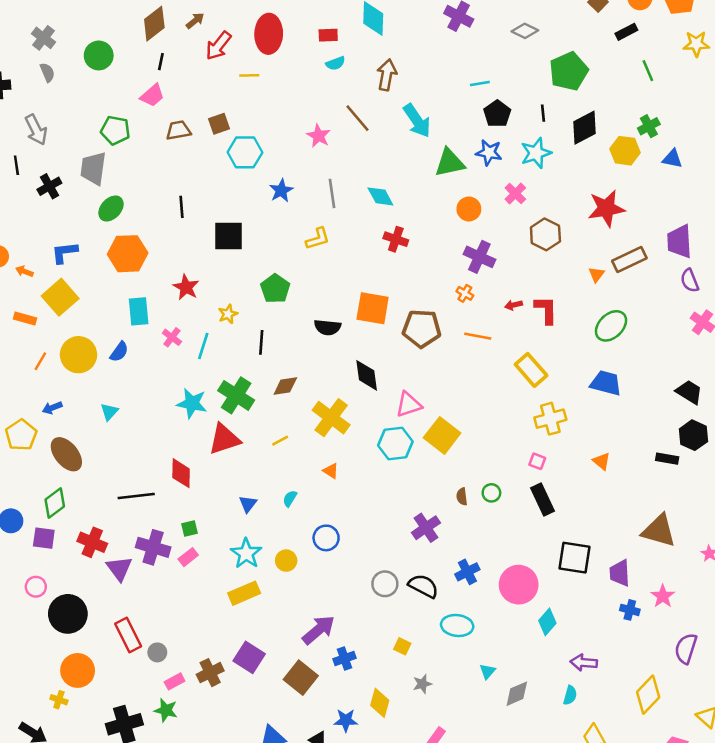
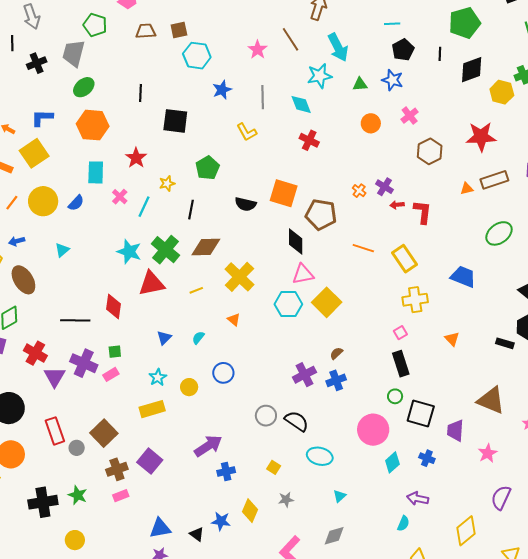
cyan star: (536, 153) -> (320, 76), moved
green triangle: (450, 163) -> (360, 84), size x0.6
yellow L-shape: (318, 239) -> (247, 132), turned 70
purple cross: (479, 257) -> (385, 187), moved, size x0.7
orange triangle: (597, 274) -> (467, 189), turned 32
green ellipse: (611, 326) -> (499, 233), moved
orange line: (478, 336) -> (363, 248), moved
black diamond: (367, 375) -> (296, 241), moved
brown diamond: (285, 386) -> (206, 247), size x1.4
pink square: (537, 461) -> (400, 333), turned 32
green circle: (491, 493) -> (395, 396), moved
brown semicircle: (462, 497) -> (336, 353), turned 48
cyan star: (246, 553) -> (158, 377), size x0.7
blue cross: (467, 572) -> (336, 380), moved
blue cross: (630, 610) -> (427, 458), moved
brown square: (301, 678) -> (104, 433), moved
pink rectangle: (175, 681) -> (121, 496), moved
gray diamond: (517, 694) -> (334, 536), moved

